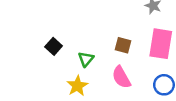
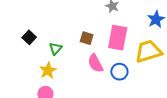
pink semicircle: (121, 77) -> (95, 63), moved

